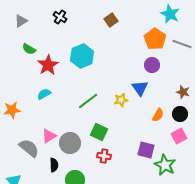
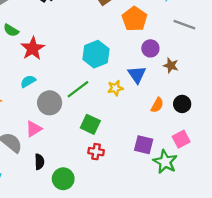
orange pentagon: (155, 39) -> (135, 19), moved
cyan hexagon: (82, 56) -> (96, 54), moved
brown star: (183, 92) -> (171, 65), moved
pink square: (179, 136) -> (181, 139), moved
gray circle: (70, 143) -> (50, 103), moved

